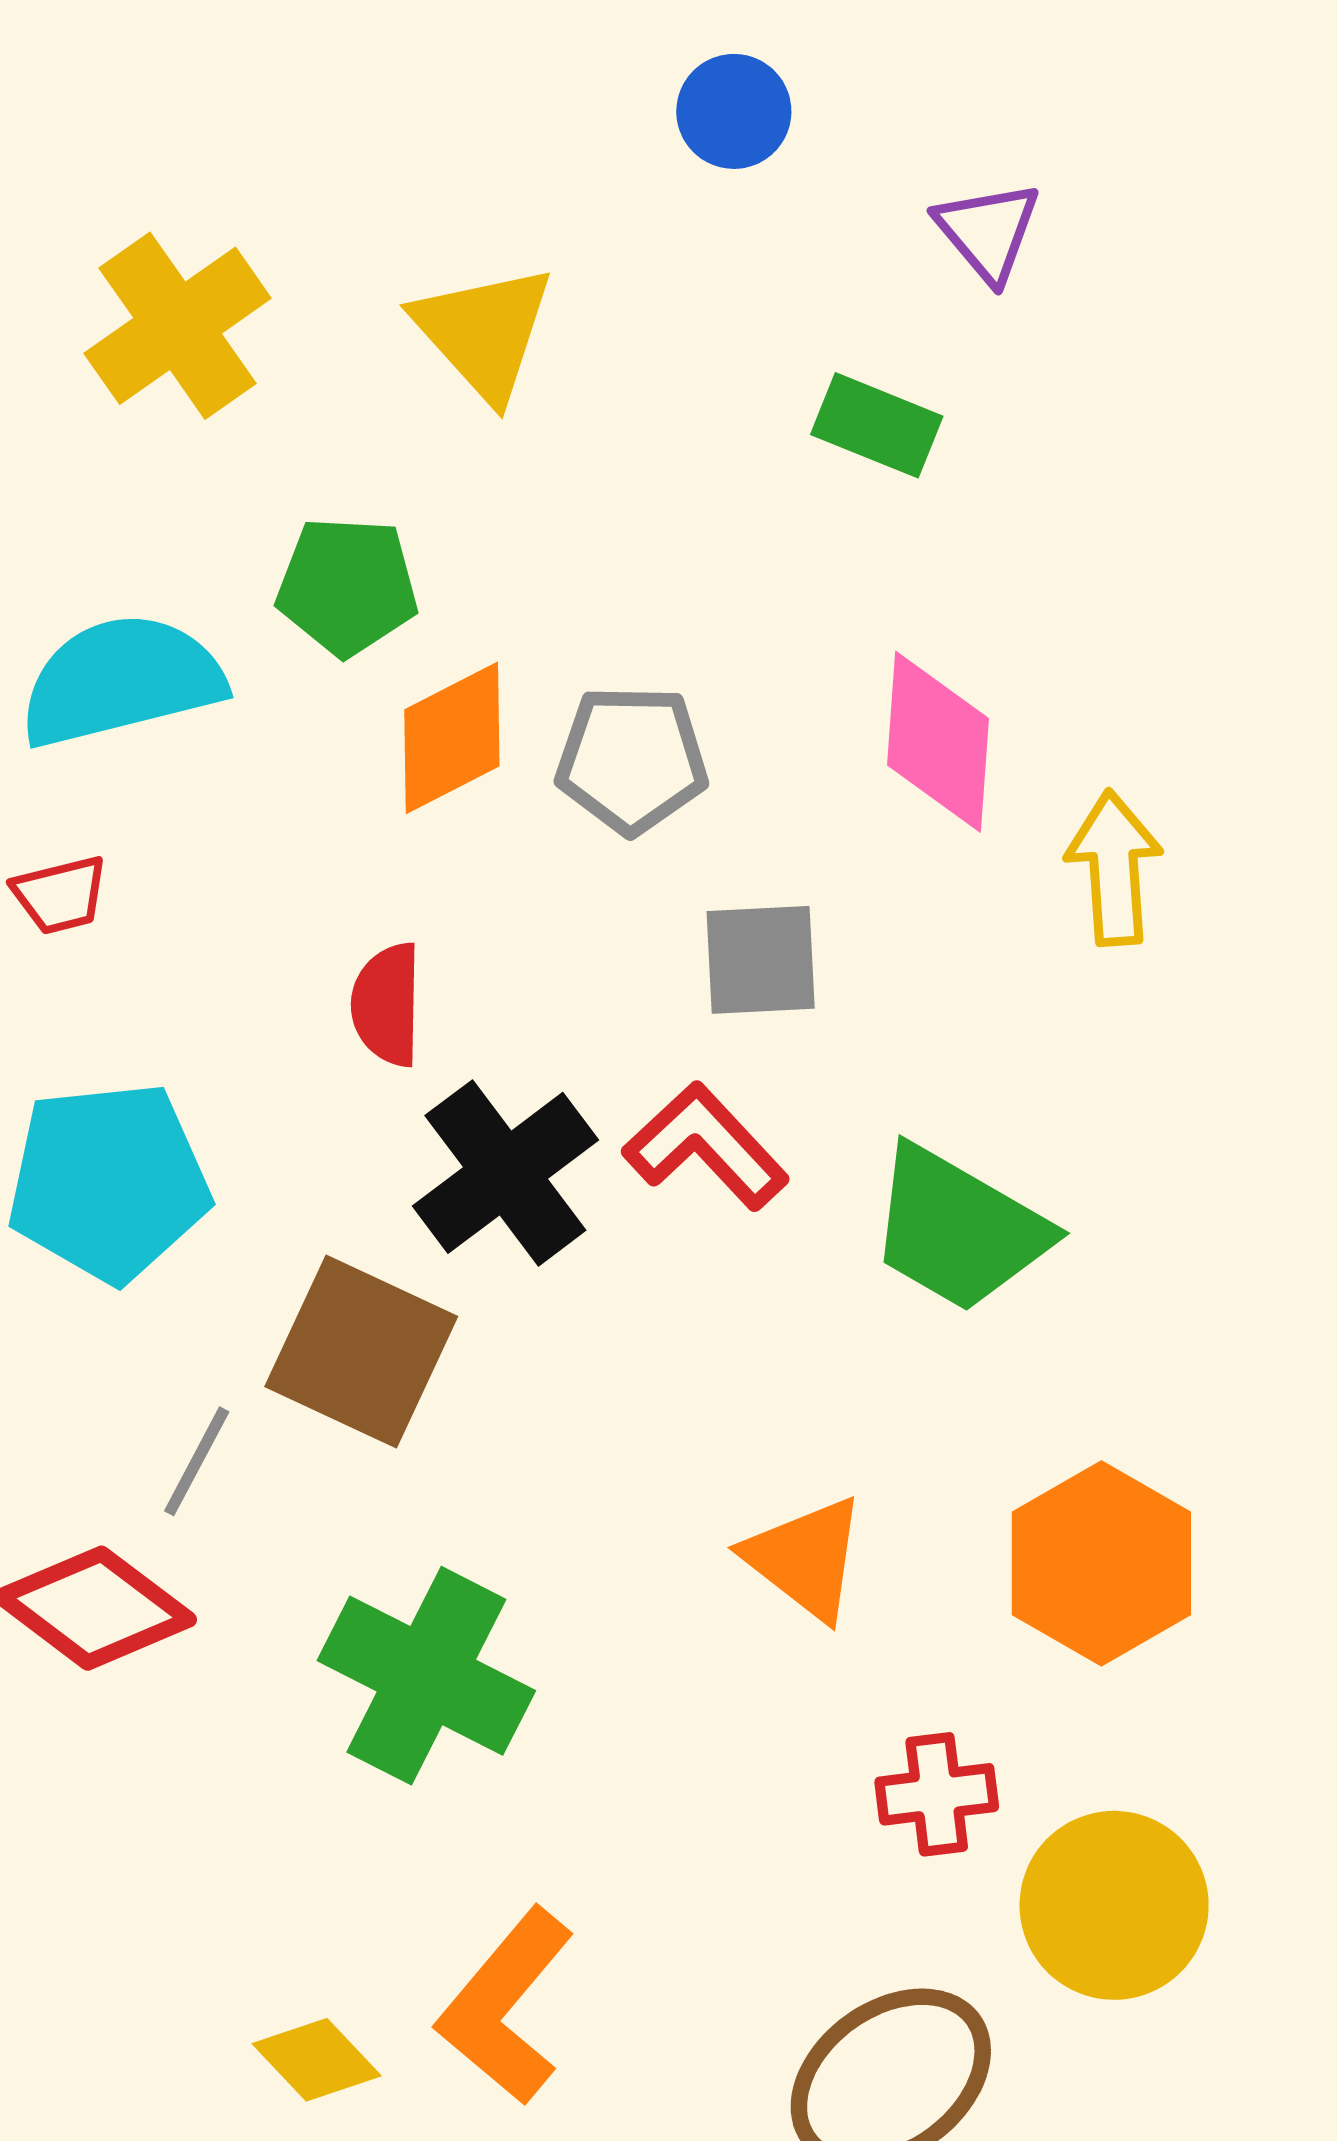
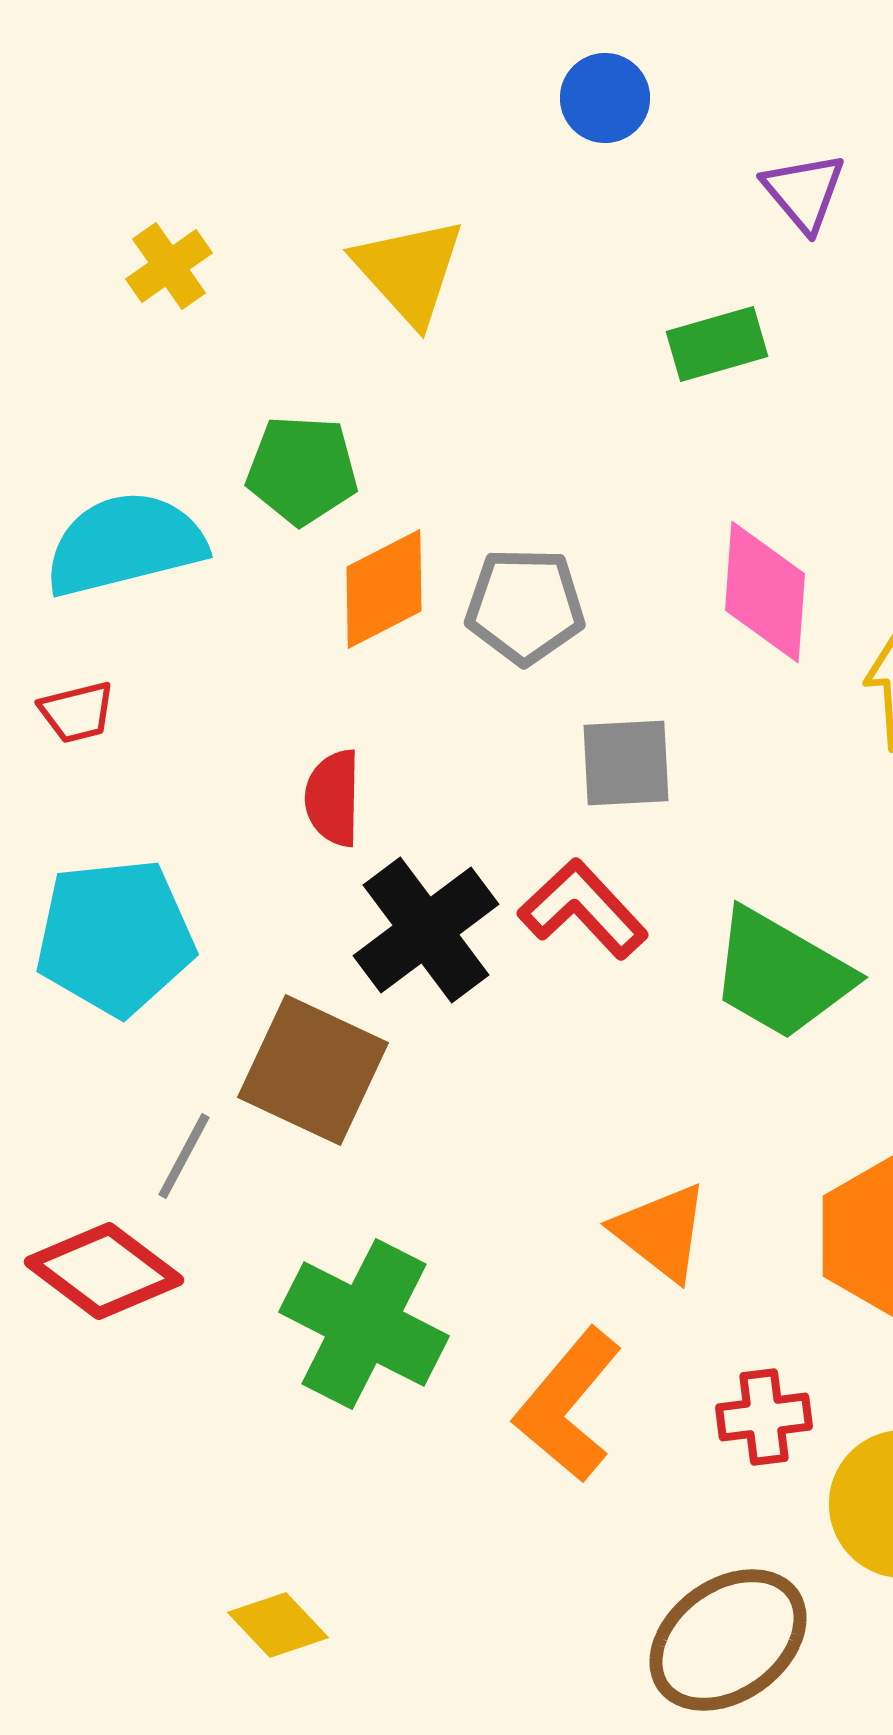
yellow cross: (178, 326) -> (169, 266), size x0.6
green rectangle: (877, 425) -> (717, 344), turned -38
orange L-shape: (505, 2006) -> (568, 1405), moved

